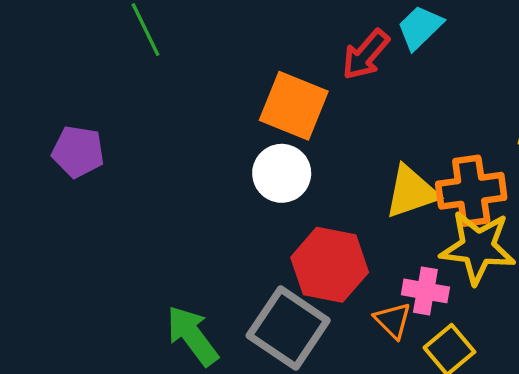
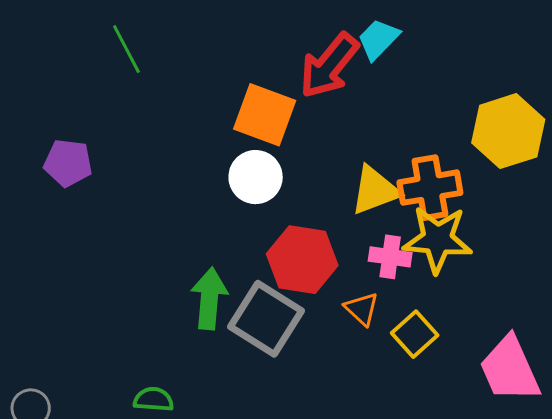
red arrow: (366, 55) -> (329, 66), size x1.4
pink cross: (425, 291) -> (390, 257), moved
green arrow: (192, 336) -> (209, 299), moved, turned 44

